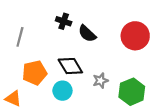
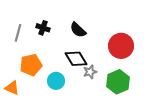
black cross: (64, 21) -> (43, 28), moved
red circle: (135, 36) -> (121, 46), moved
black diamond: (70, 66) -> (76, 59), moved

